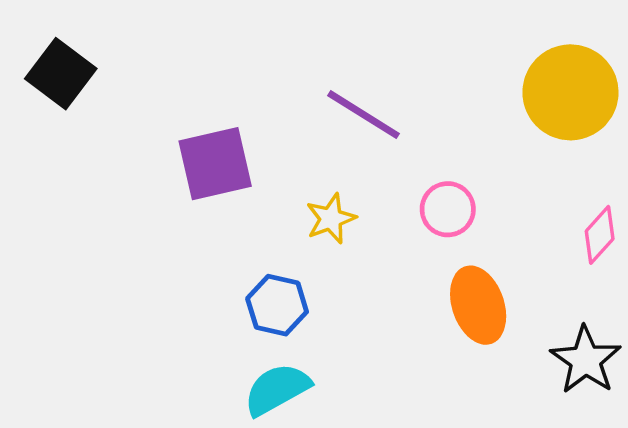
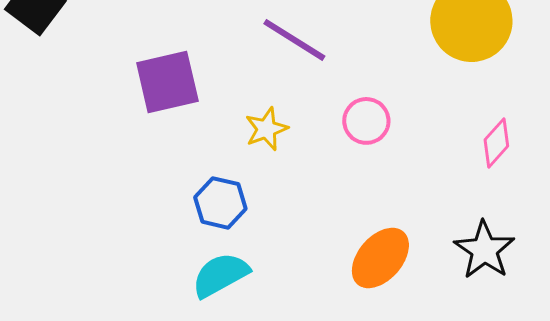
orange ellipse: (478, 305) -> (380, 258), moved, turned 60

